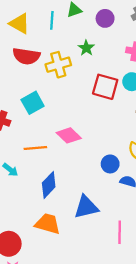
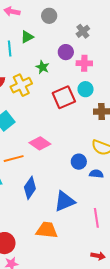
purple circle: (105, 18) -> (66, 52), moved
red square: (105, 87) -> (64, 97), turned -30
orange trapezoid: (48, 224) -> (47, 230), moved

